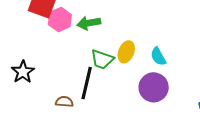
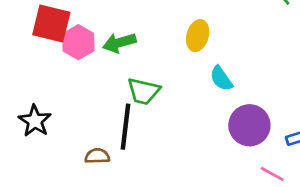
yellow ellipse: (126, 52) -> (198, 36), moved
purple circle: (154, 87) -> (249, 125), moved

